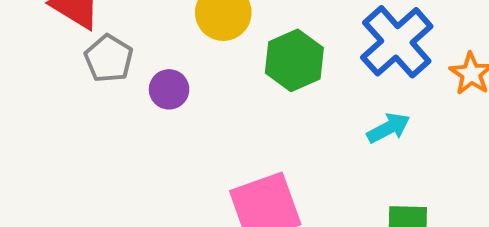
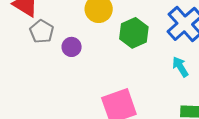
cyan arrow: (388, 128) -> (180, 67), turned -95

